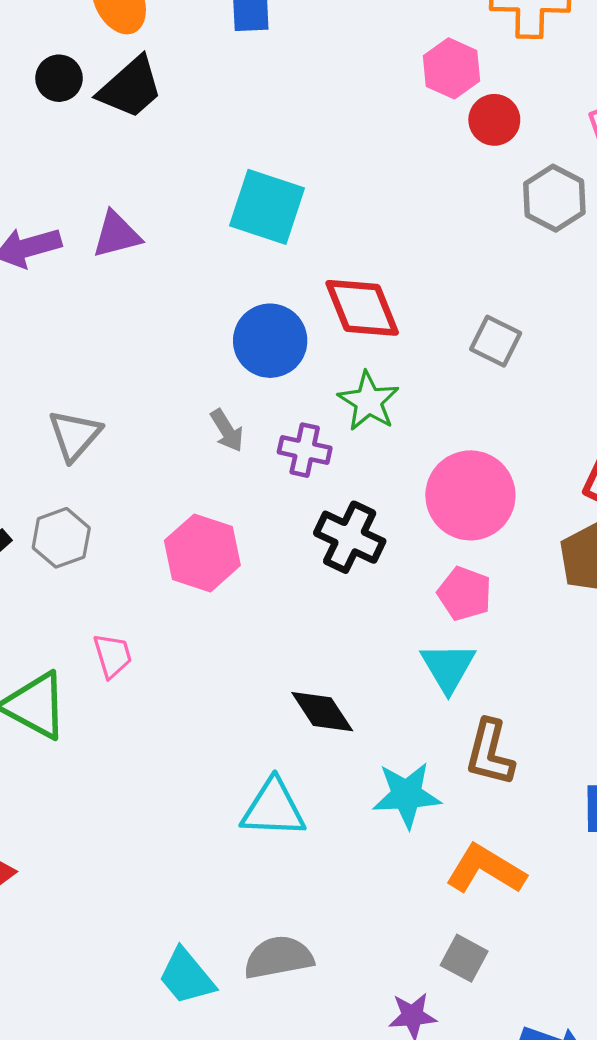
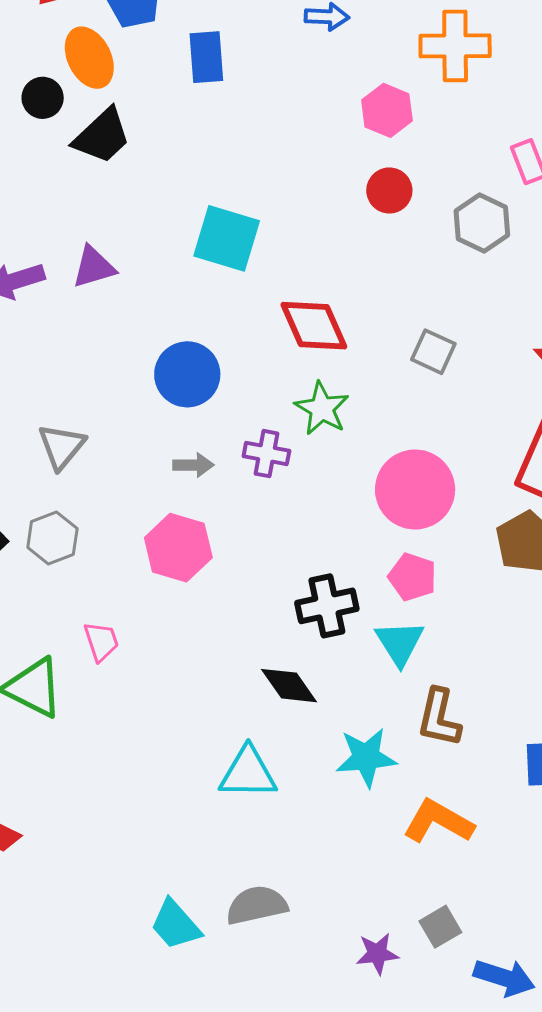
black circle: (59, 78) -> (43, 98), moved
red circle: (494, 120) -> (389, 190), moved
blue circle: (270, 341) -> (187, 374), moved
gray arrow: (227, 430) -> (193, 465), moved, turned -57
black cross: (350, 537) -> (327, 606), moved, turned -36
gray square: (464, 958) -> (440, 927), moved, turned 33

